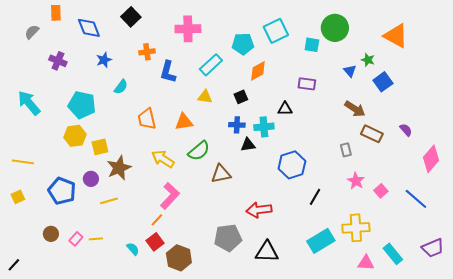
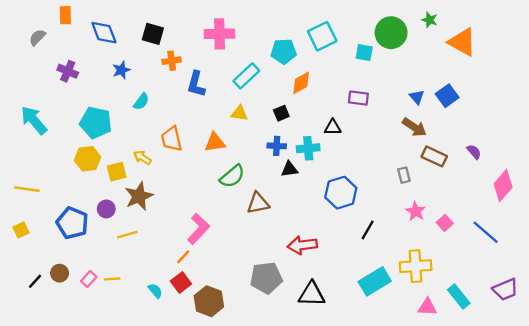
black square: (131, 17) -> (153, 34), moved, turned -30
green star: (368, 60) -> (430, 20), moved
blue triangle: (350, 71) -> (417, 97), moved
yellow arrow: (163, 159) -> (142, 158), moved, size x0.7
black line: (14, 265) -> (35, 281), moved

